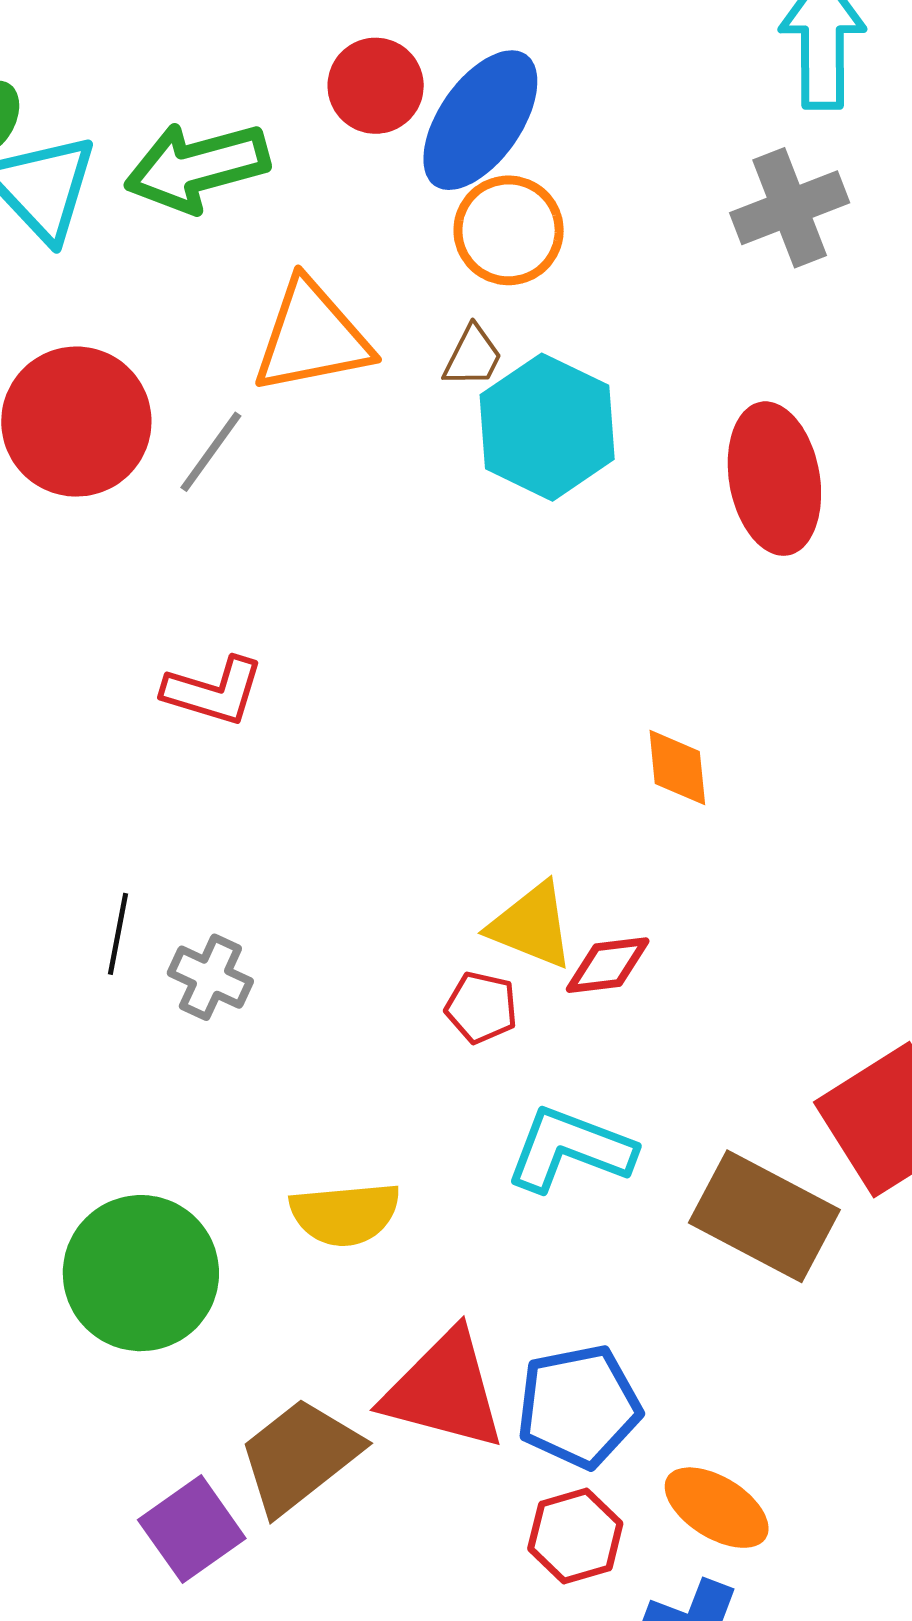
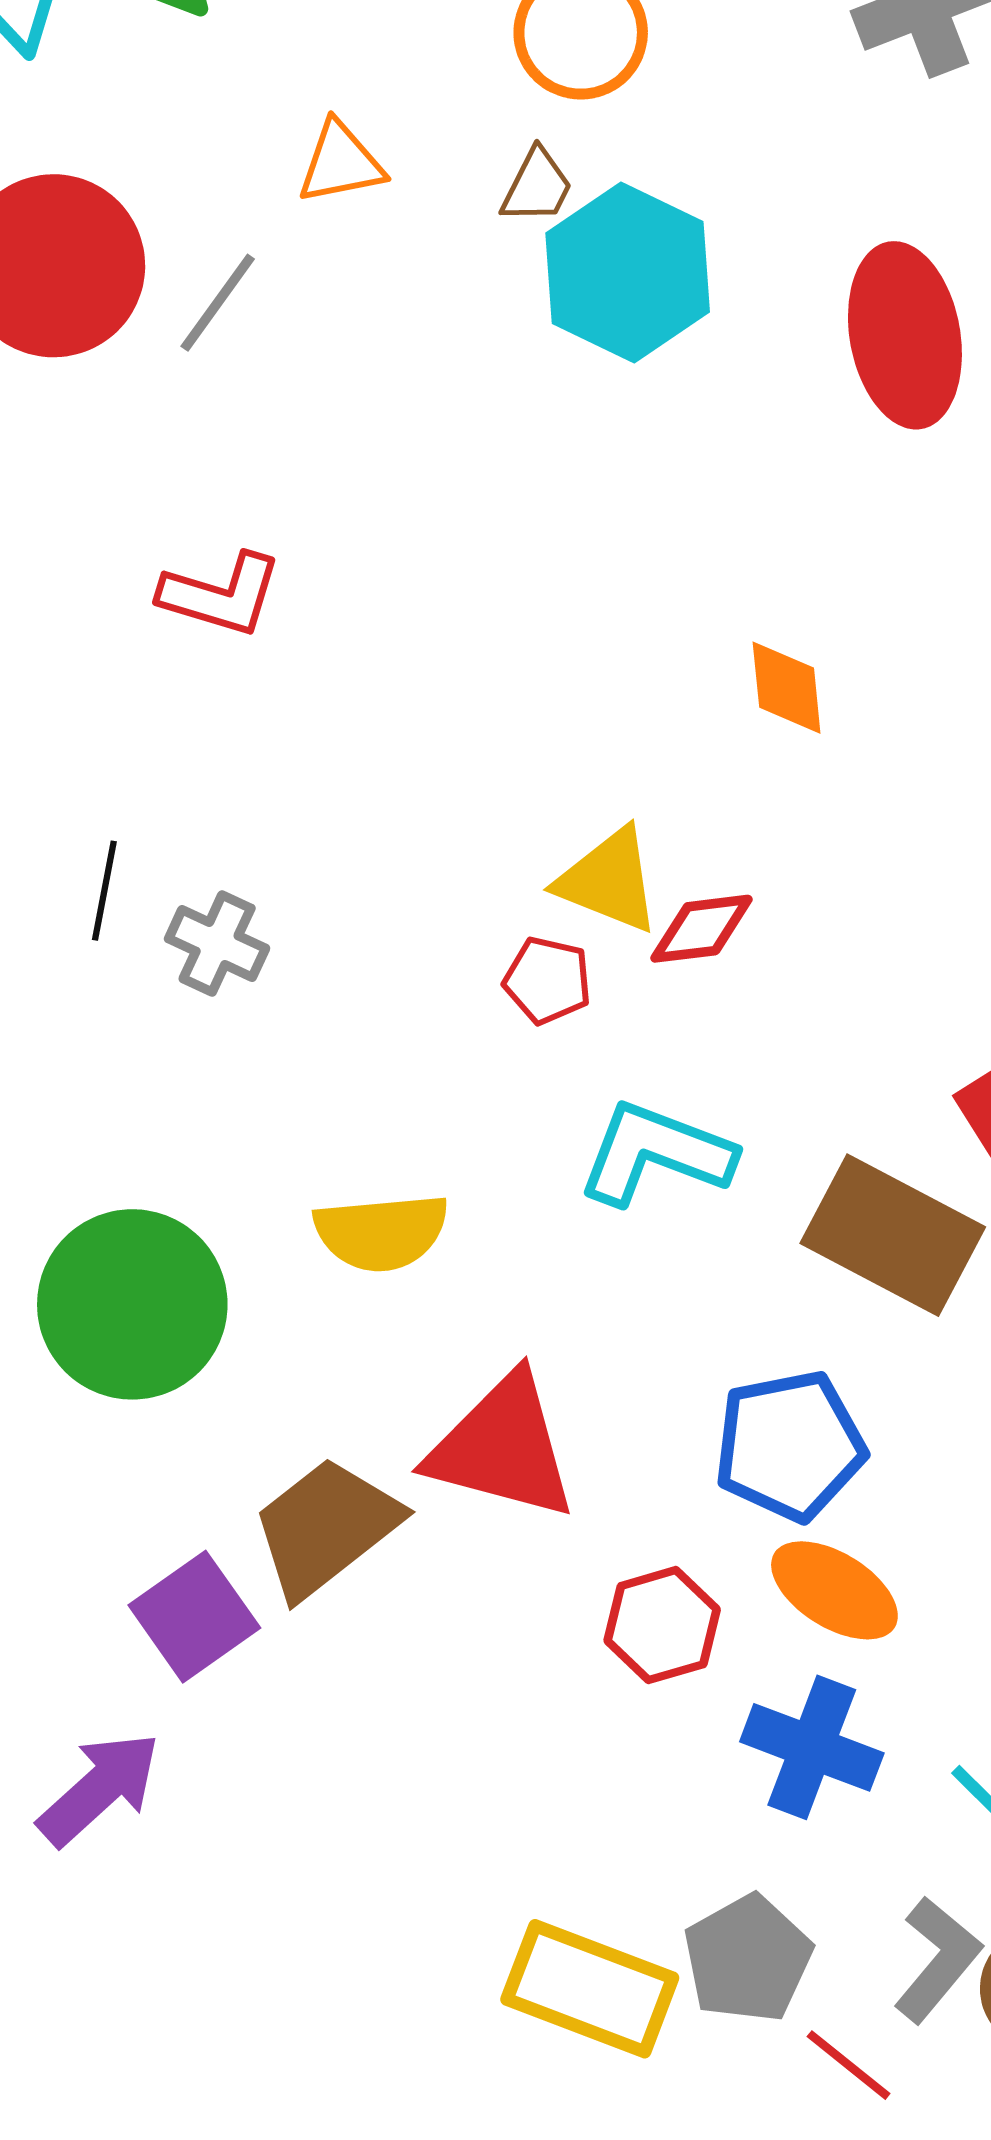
orange triangle: (312, 337) -> (341, 163), size x0.6
blue pentagon: (579, 1406) -> (790, 1446), moved

